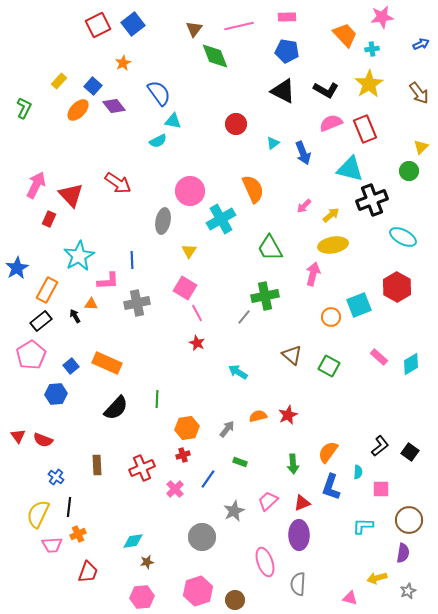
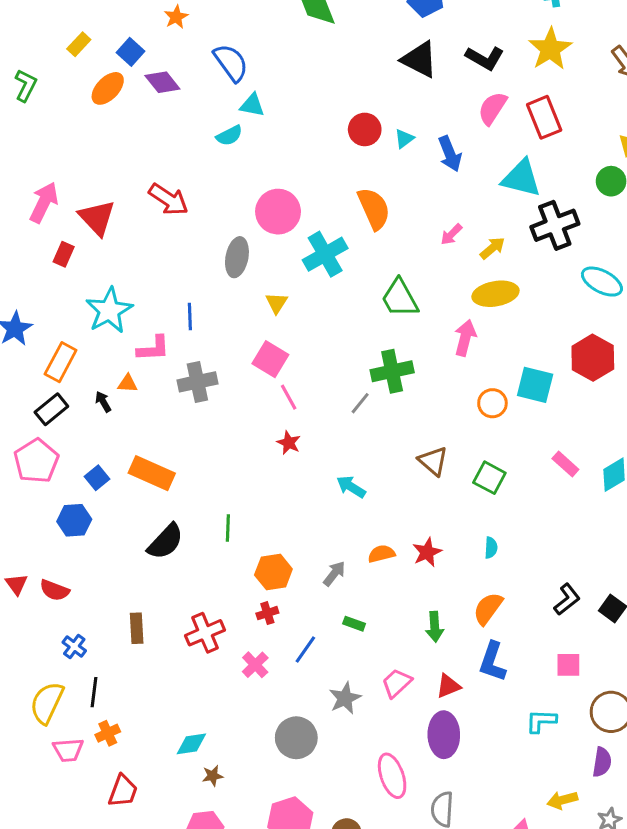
pink semicircle: (331, 123) -> (492, 108), turned -35
red circle: (236, 124) -> (365, 129), moved
cyan square: (359, 305) -> (535, 385), turned 35
cyan semicircle: (358, 472) -> (491, 548), moved

